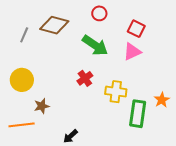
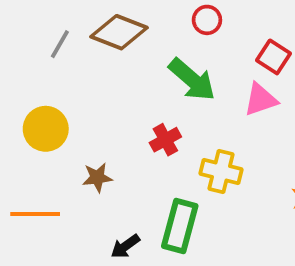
brown star: (42, 106) -> (97, 177), moved
green rectangle: (138, 114) -> (180, 226), moved

